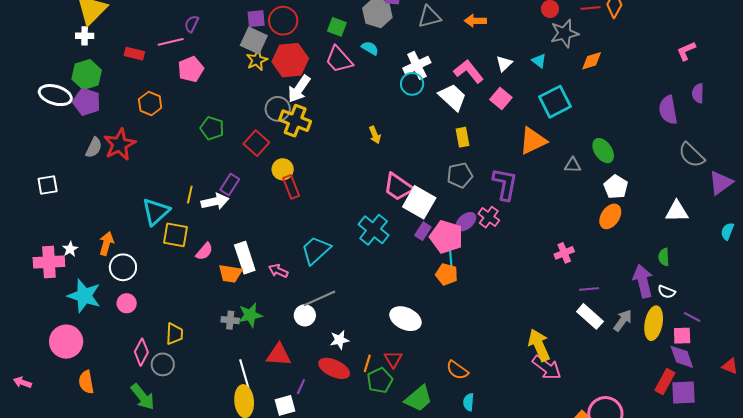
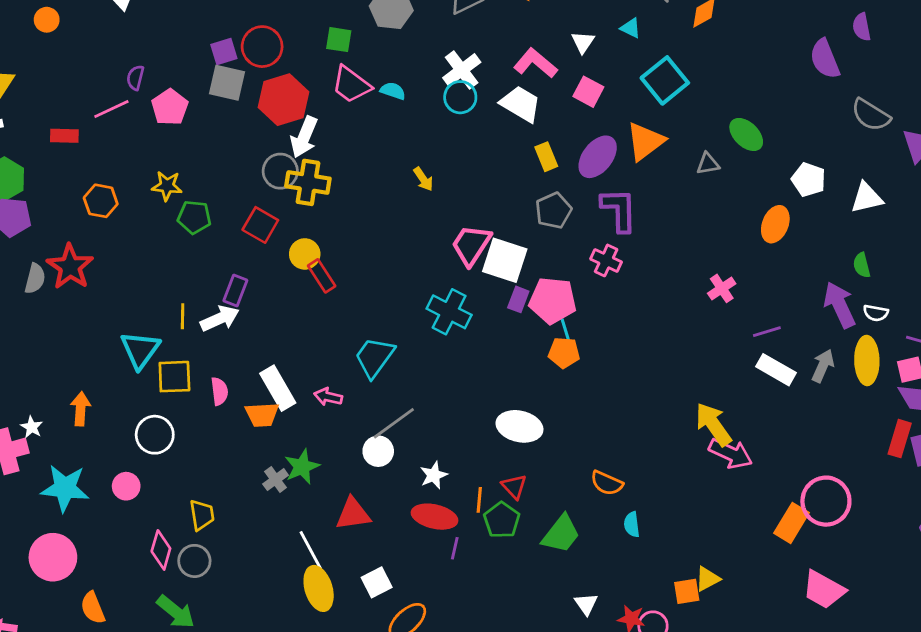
cyan semicircle: (370, 48) -> (393, 91), moved
yellow star: (257, 60) -> (167, 186), moved, turned -30
pink pentagon: (191, 69) -> (170, 107), moved
pink trapezoid: (398, 187) -> (471, 245), turned 100
white pentagon: (616, 187) -> (809, 180), moved
purple ellipse: (466, 222) -> (598, 157), moved, size x1.4
pink semicircle: (204, 251) -> (219, 391), turned -36
white circle: (123, 267) -> (155, 435), moved
gray cross: (230, 320) -> (276, 480), turned -30
purple line: (301, 387) -> (455, 548), moved

